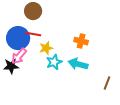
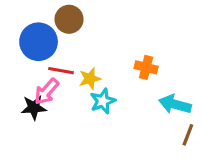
red line: (33, 34) -> (61, 71), moved
blue circle: (18, 38) -> (39, 42), moved
cyan arrow: (78, 64) -> (175, 104), moved

